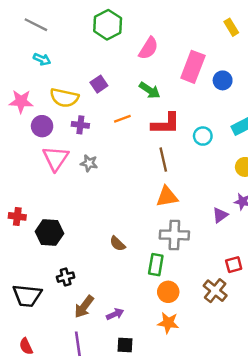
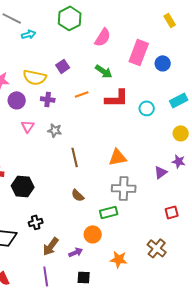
cyan arrow: (42, 59) -> (29, 34), moved, turned -40
pink triangle: (56, 158) -> (28, 126), size x0.6
brown line: (163, 160) -> (75, 157), moved
green rectangle: (156, 265) -> (109, 212), turned 66
brown cross: (215, 291) -> (157, 248), moved
orange circle: (168, 292) -> (93, 234), moved

